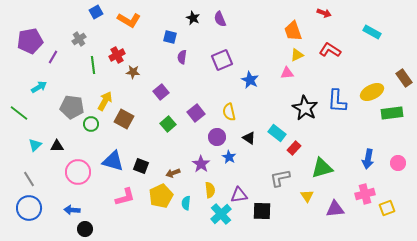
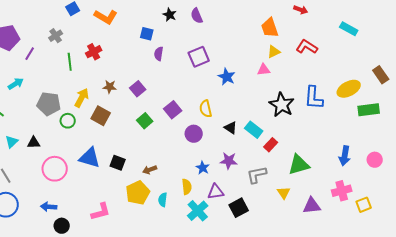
brown star: (133, 72) -> (110, 87), moved
black triangle: (249, 138) -> (231, 128), moved
blue star: (229, 157) -> (203, 168), moved
purple star: (201, 164) -> (229, 161), moved, turned -30
pink L-shape: (125, 197) -> (101, 212), moved
black square: (262, 211) -> (239, 208), turned -30

